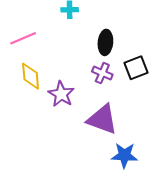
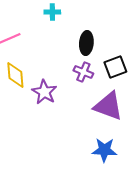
purple triangle: (102, 119) -> (108, 106), moved

